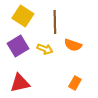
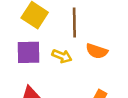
purple square: (18, 46) -> (28, 52), turned 30

